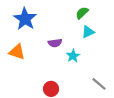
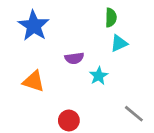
green semicircle: (82, 13) -> (111, 18), turned 136
orange triangle: (17, 52) -> (34, 81), moved

